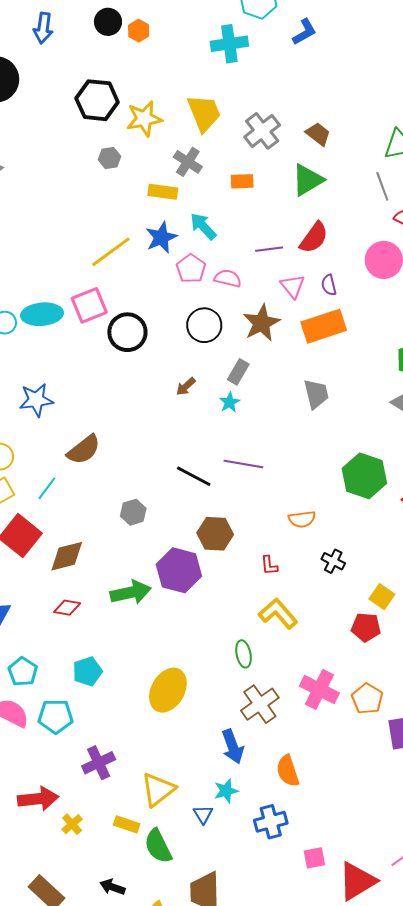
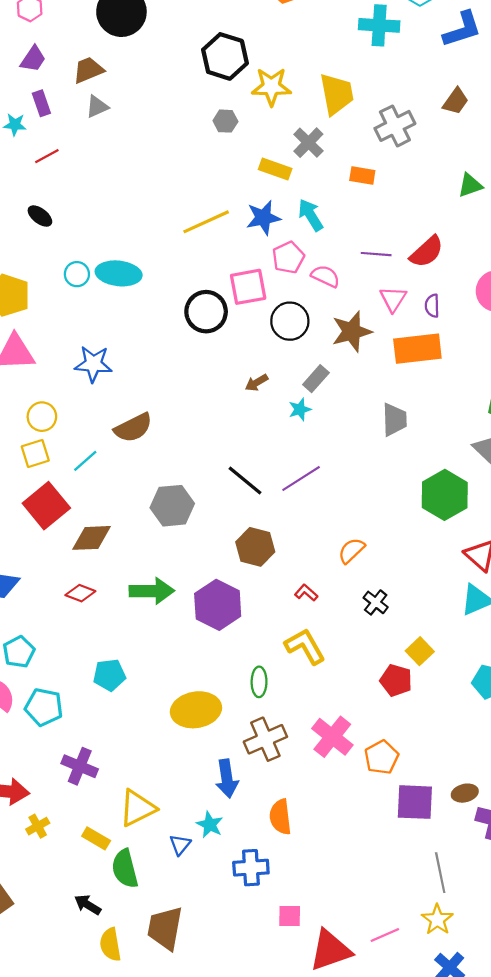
blue L-shape: (304, 32) -> (462, 29), size x1.4
brown trapezoid: (318, 134) -> (456, 101), moved, turned 76
green triangle: (308, 180) -> (470, 185), moved, size x0.7
pink square: (89, 305) -> (248, 287), moved
purple line: (243, 464) -> (301, 478), turned -54
green hexagon: (364, 476) -> (445, 495), moved
gray hexagon: (133, 512) -> (172, 506), size x1.5
orange semicircle: (302, 519) -> (351, 551), turned 132
red L-shape: (269, 565) -> (306, 593), turned 125
purple hexagon: (179, 570) -> (218, 605), moved
cyan pentagon: (87, 671) -> (109, 675), moved
yellow ellipse: (168, 690) -> (196, 710), moved, turned 39
purple cross: (99, 763) -> (80, 766), turned 36
cyan star: (226, 791) -> (210, 825), turned 30
black arrow: (112, 887) -> (88, 905), moved

